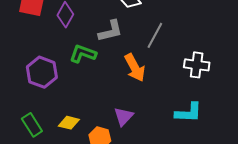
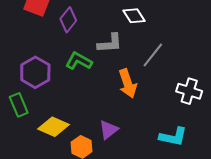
yellow diamond: (69, 123) -> (54, 127), size x1.4
green rectangle: (32, 125) -> (19, 105), moved

